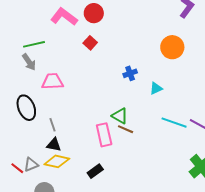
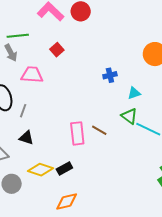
red square: (90, 43) -> (57, 50), moved
green triangle: (120, 116) -> (129, 116), moved
gray line: (53, 125) -> (23, 111), moved, turned 32
yellow diamond: (57, 161) -> (40, 170), moved

